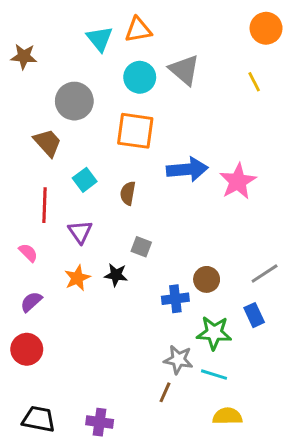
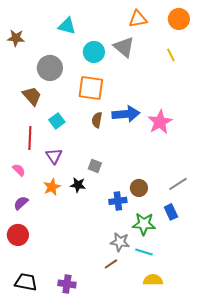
orange triangle: (138, 30) -> (138, 19), moved
cyan triangle: (100, 39) -> (67, 26), turned -36
brown semicircle: (128, 193) -> (97, 120), moved
brown line: (165, 392) -> (111, 264), turned 32

